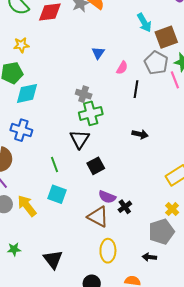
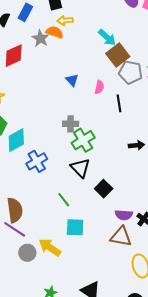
brown square: (166, 37) -> (118, 55), moved
blue cross: (21, 130) -> (37, 161), moved, turned -30

